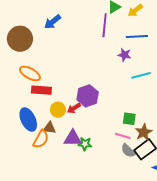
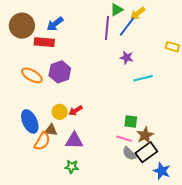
blue line: (137, 36) -> (127, 27), moved, turned -50
brown circle: (20, 39) -> (22, 26), moved
red rectangle: (41, 90) -> (44, 42), moved
purple hexagon: (88, 96) -> (60, 72), moved
green star: (85, 144) -> (72, 167), moved

